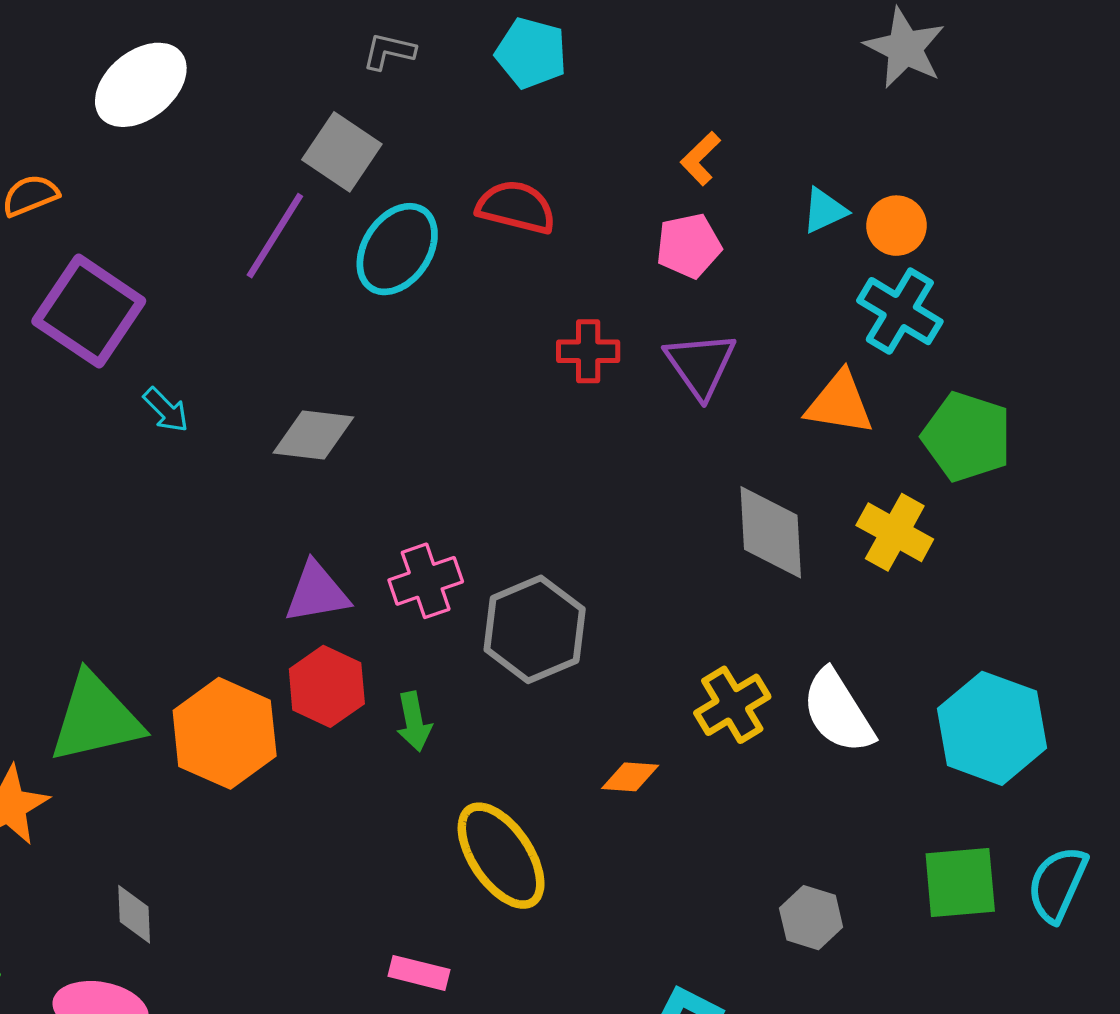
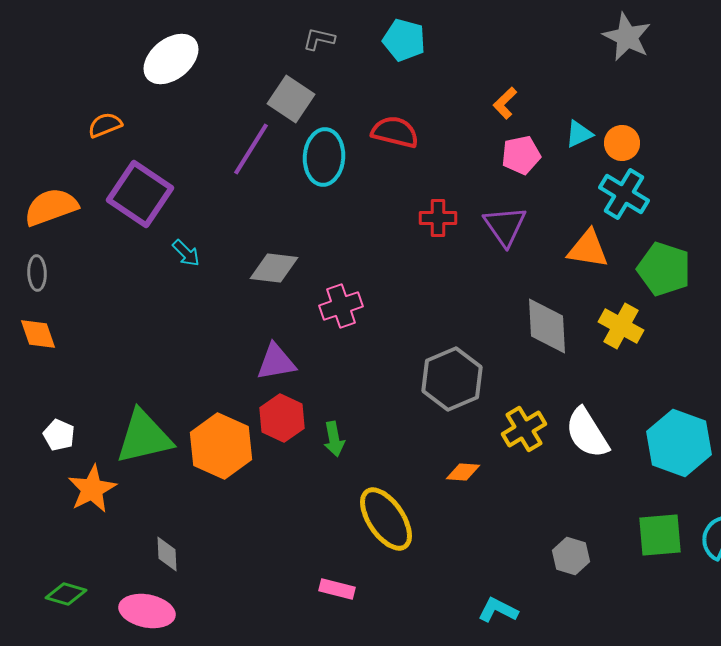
pink pentagon: (689, 246) -> (521, 155), moved
cyan ellipse: (397, 249) -> (324, 157), turned -30
pink cross: (426, 581) -> (341, 306), moved
gray hexagon: (535, 629) -> (452, 379), moved

